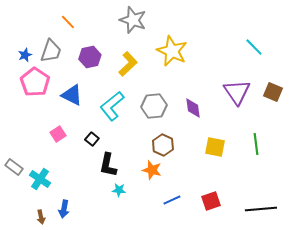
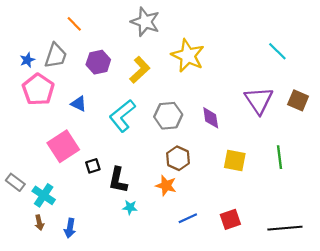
blue triangle: (72, 95) -> (79, 104), size x0.7
pink square: (58, 134) -> (63, 146), size x1.8
black square: (92, 139) -> (93, 166), moved, turned 32
brown arrow: (41, 217) -> (39, 223), moved

